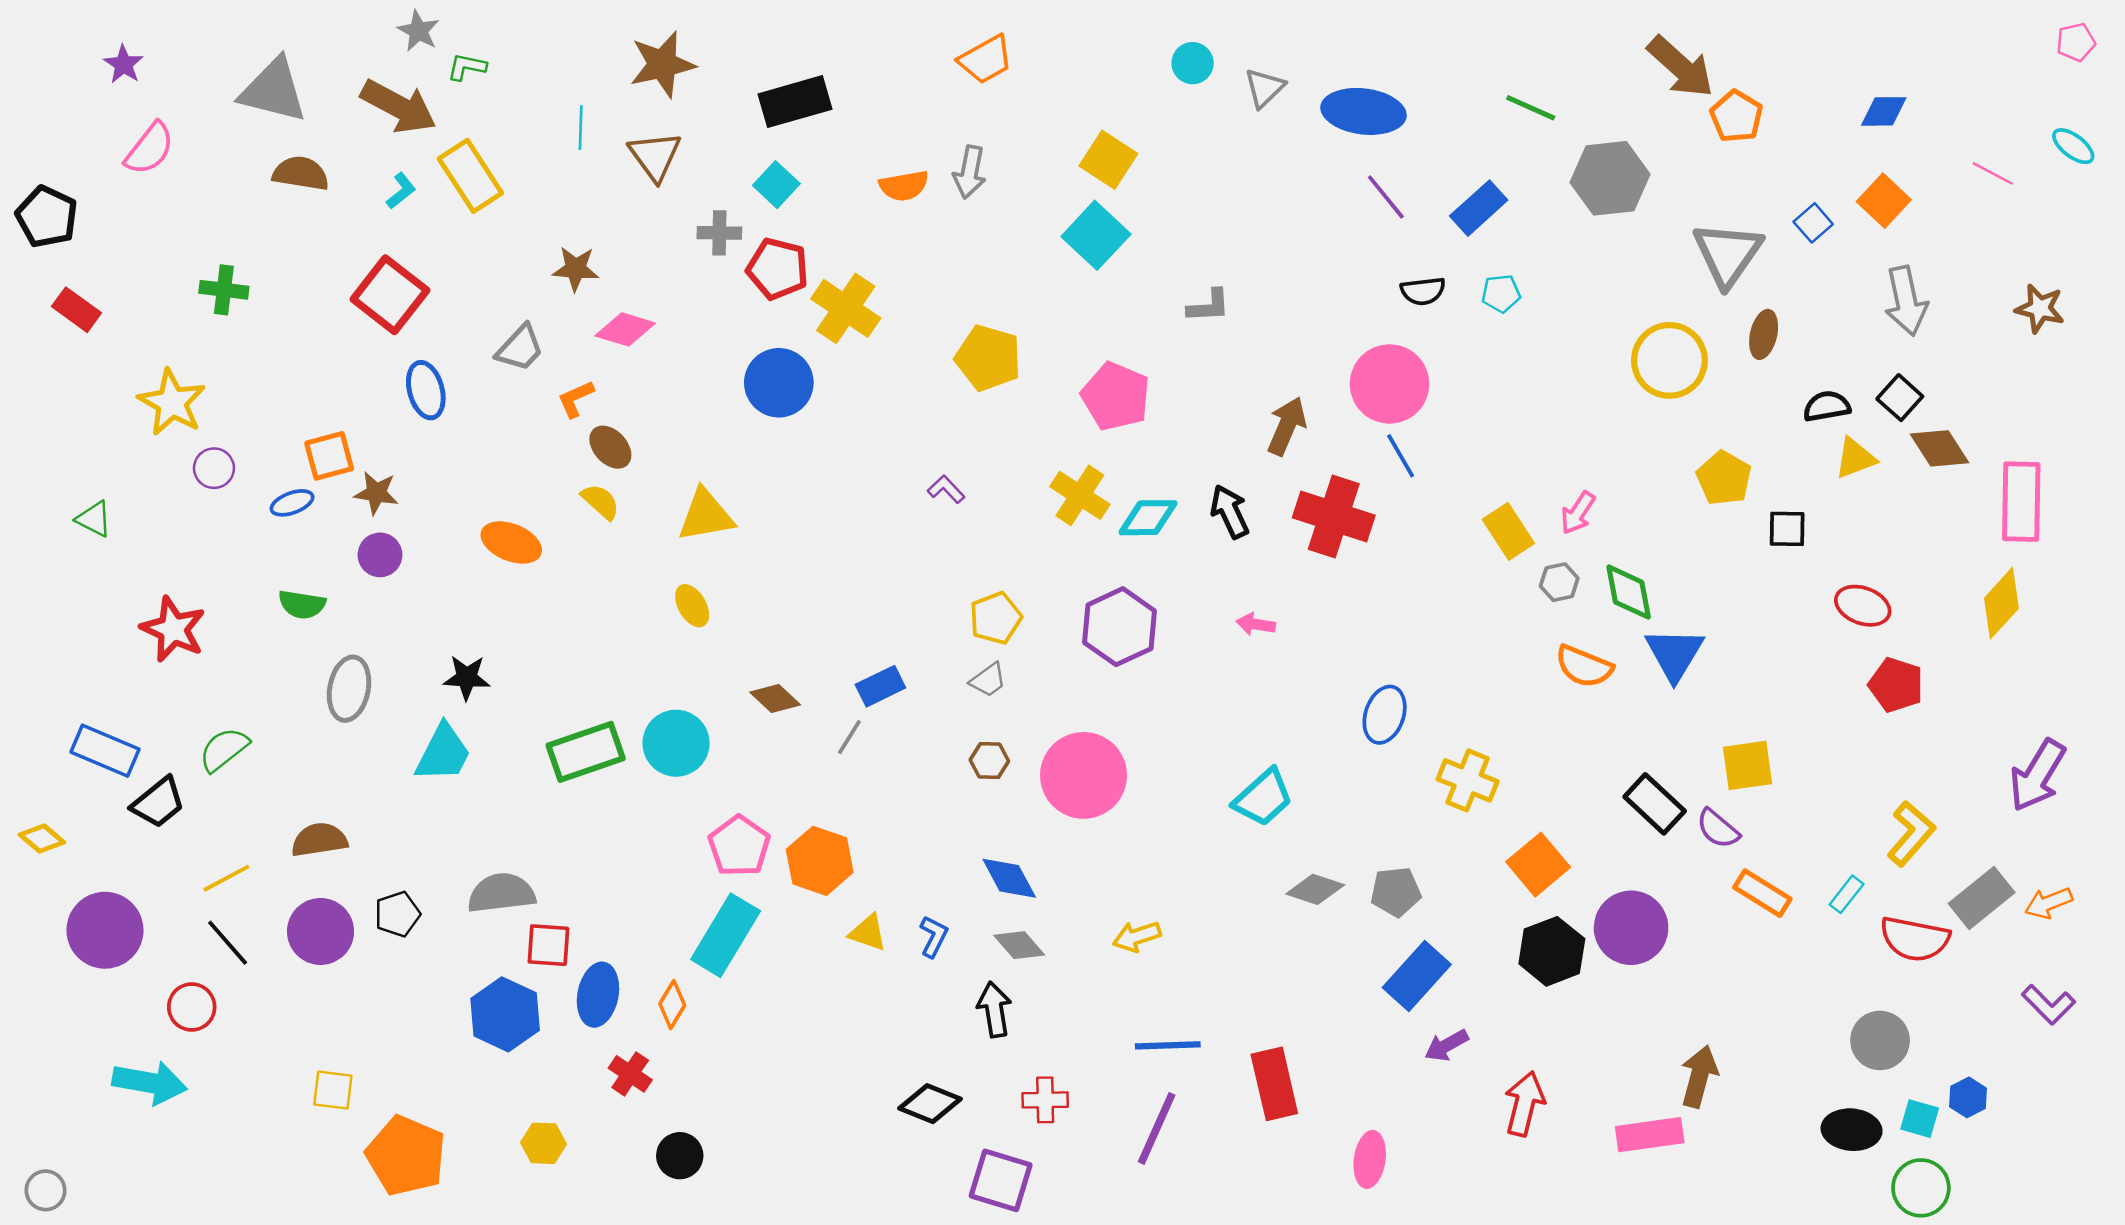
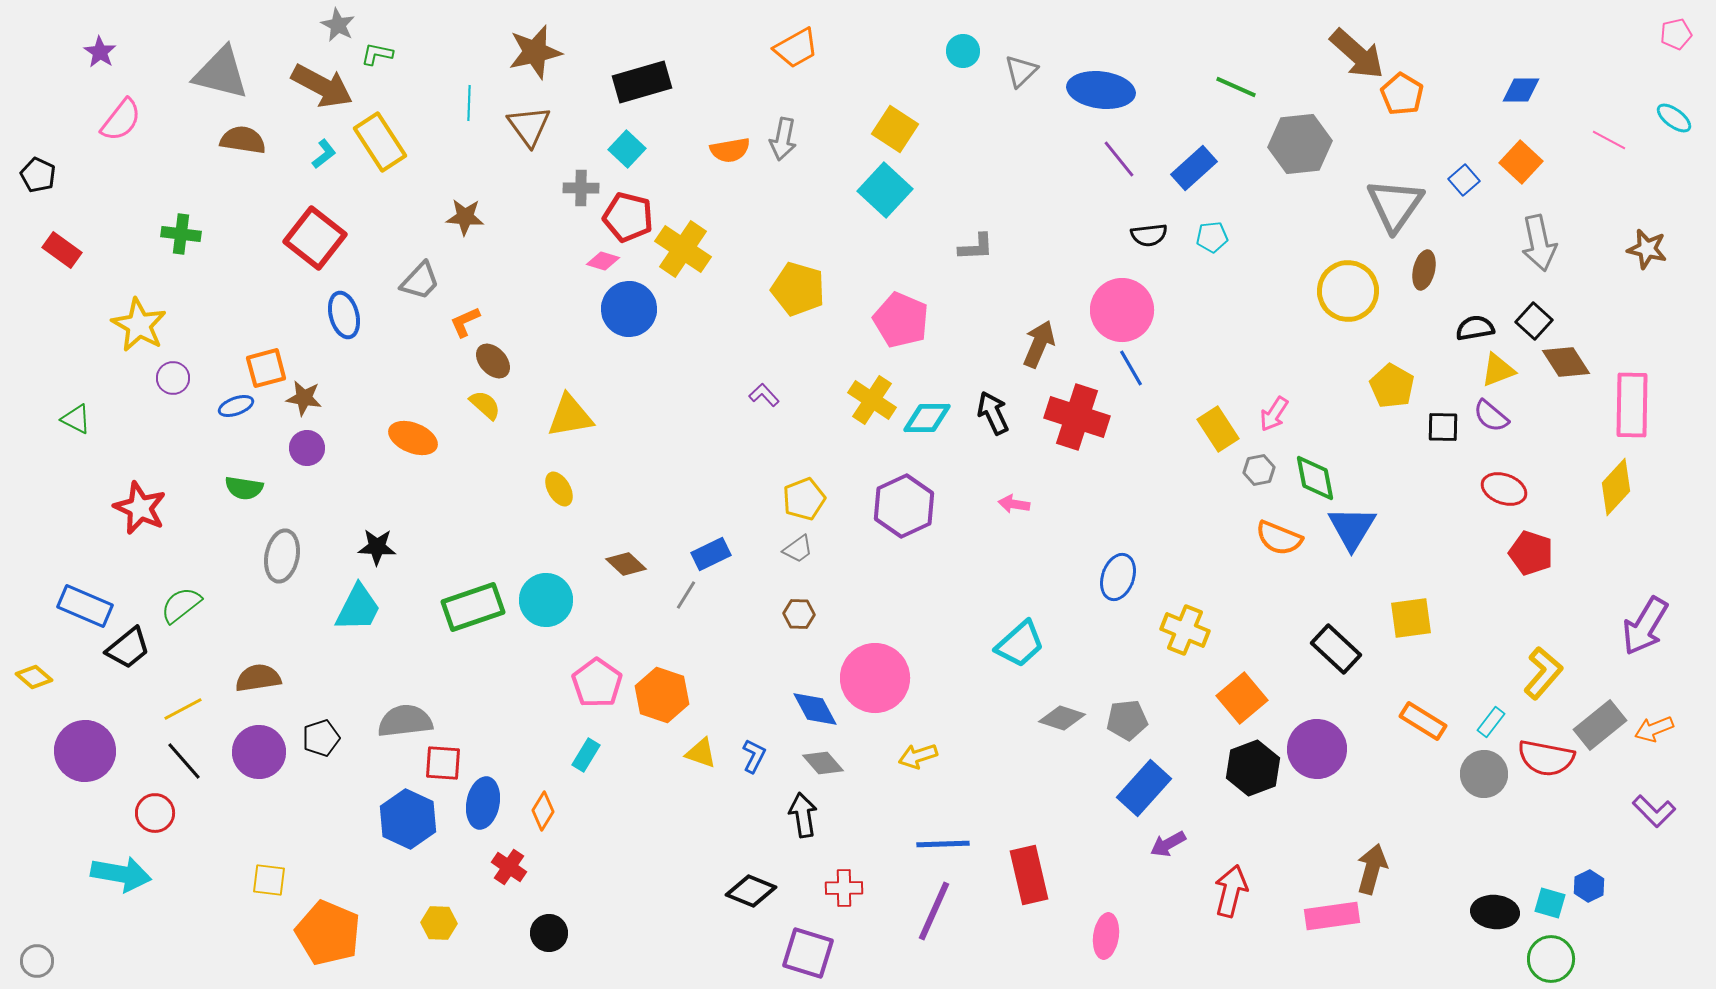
black pentagon: (47, 217) -> (38, 175), size x0.7
pink diamond: (625, 329) -> (603, 261), moved, size x0.7
pink circle: (1084, 775) -> (875, 678), moved
purple semicircle: (1718, 829) -> (1491, 416), moved
cyan rectangle: (726, 935) -> (586, 755), size x0.5
gray circle: (1880, 1040) -> (1484, 774), moved

